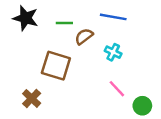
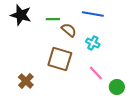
brown semicircle: (84, 36) -> (69, 30), turned 77
brown square: (56, 66) -> (60, 59), moved

